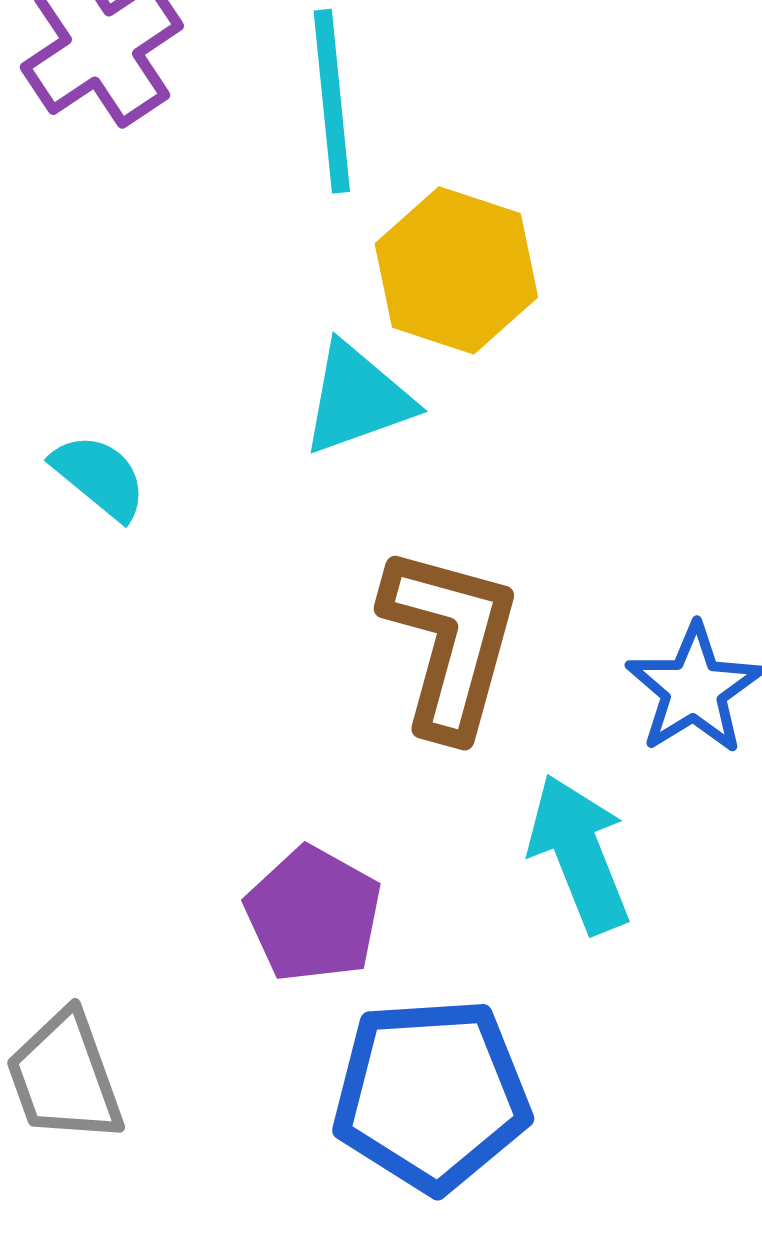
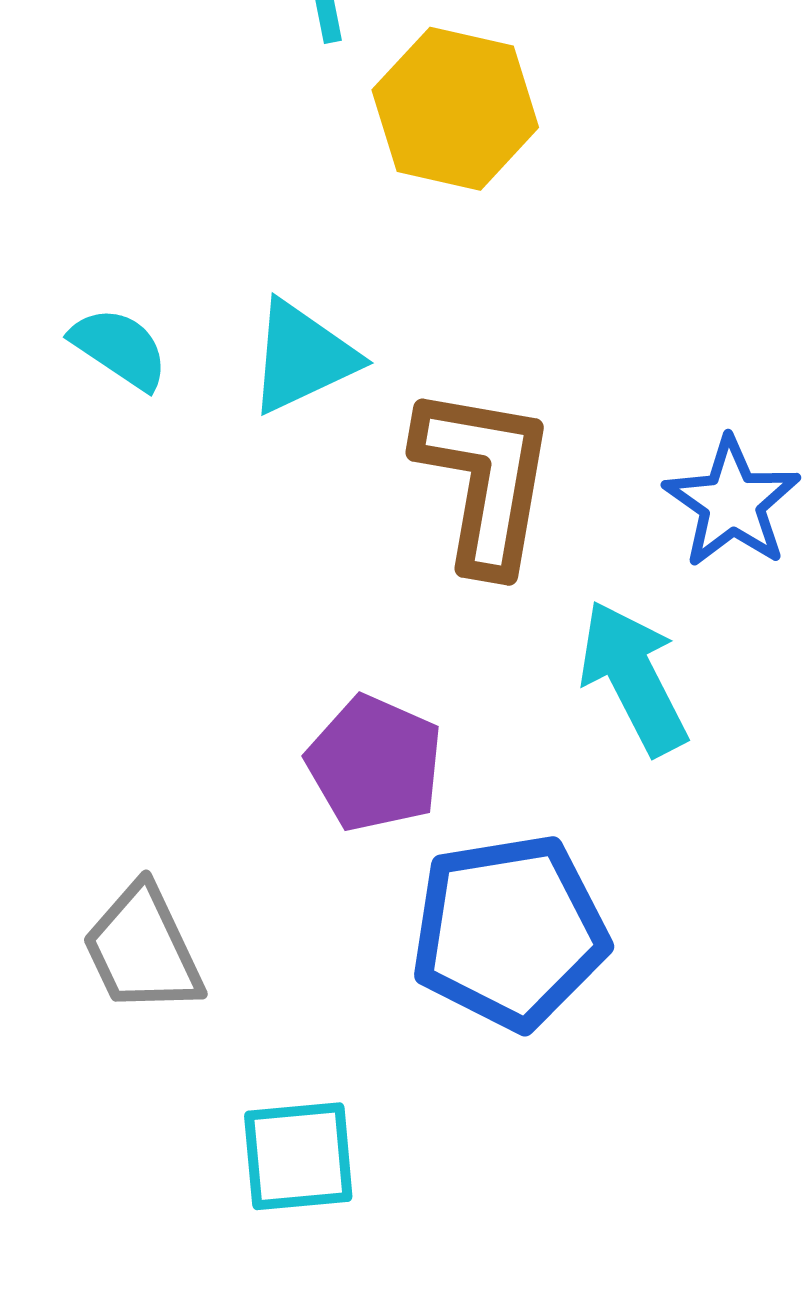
cyan triangle: (357, 399) -> (302, 357), moved

